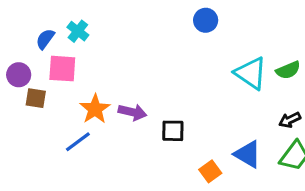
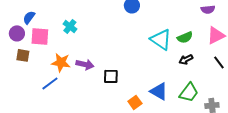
cyan cross: (78, 31) -> (70, 26), moved
purple circle: (19, 75) -> (17, 33), moved
orange star: (95, 109) -> (61, 62), turned -30
black arrow: (290, 120) -> (186, 59), moved

